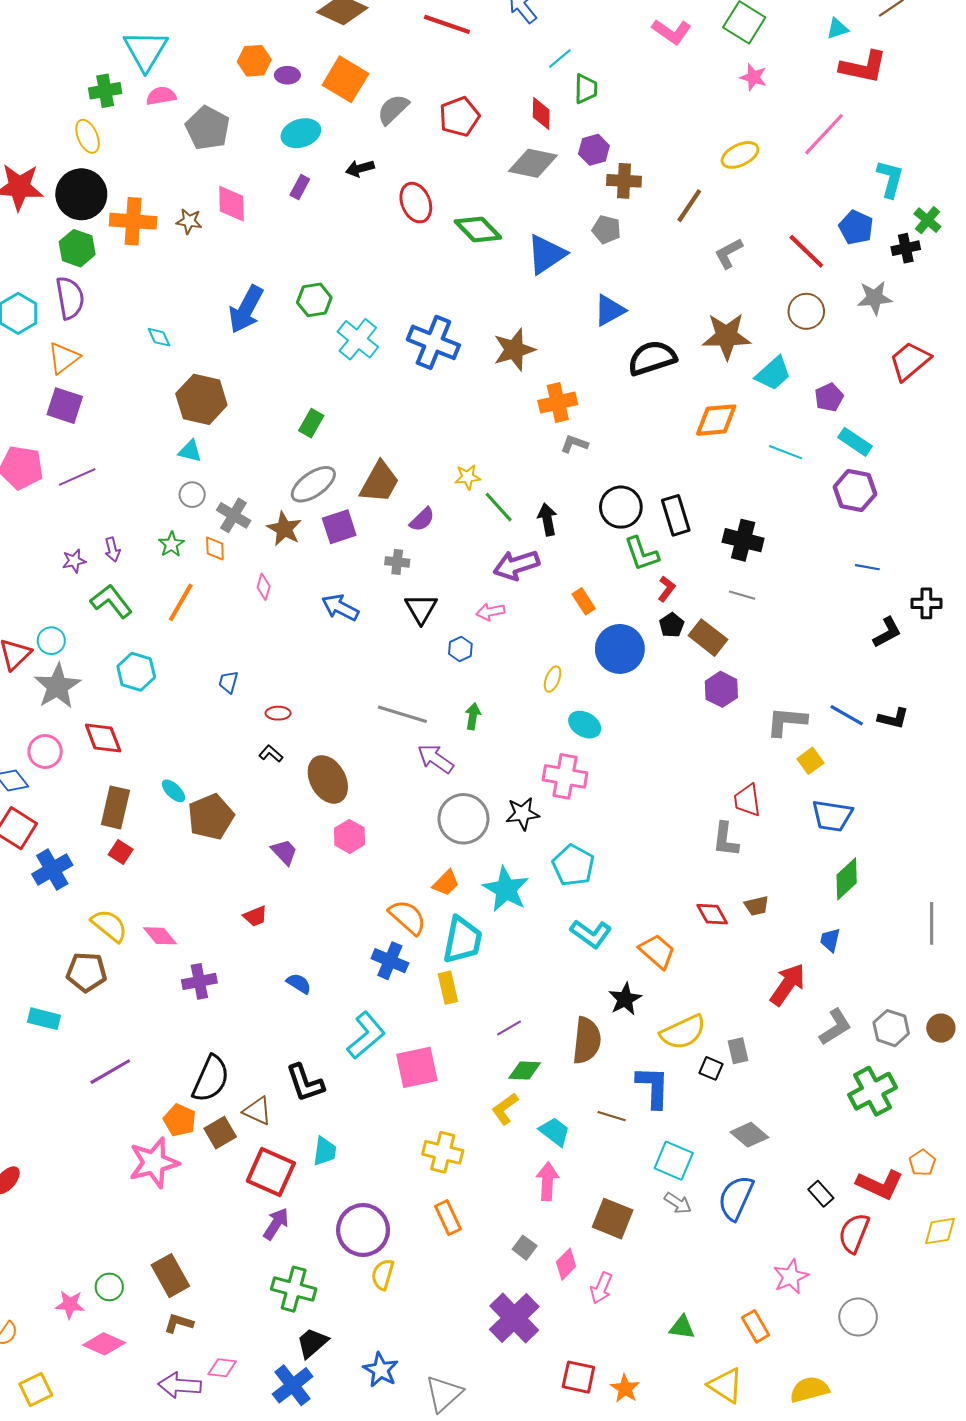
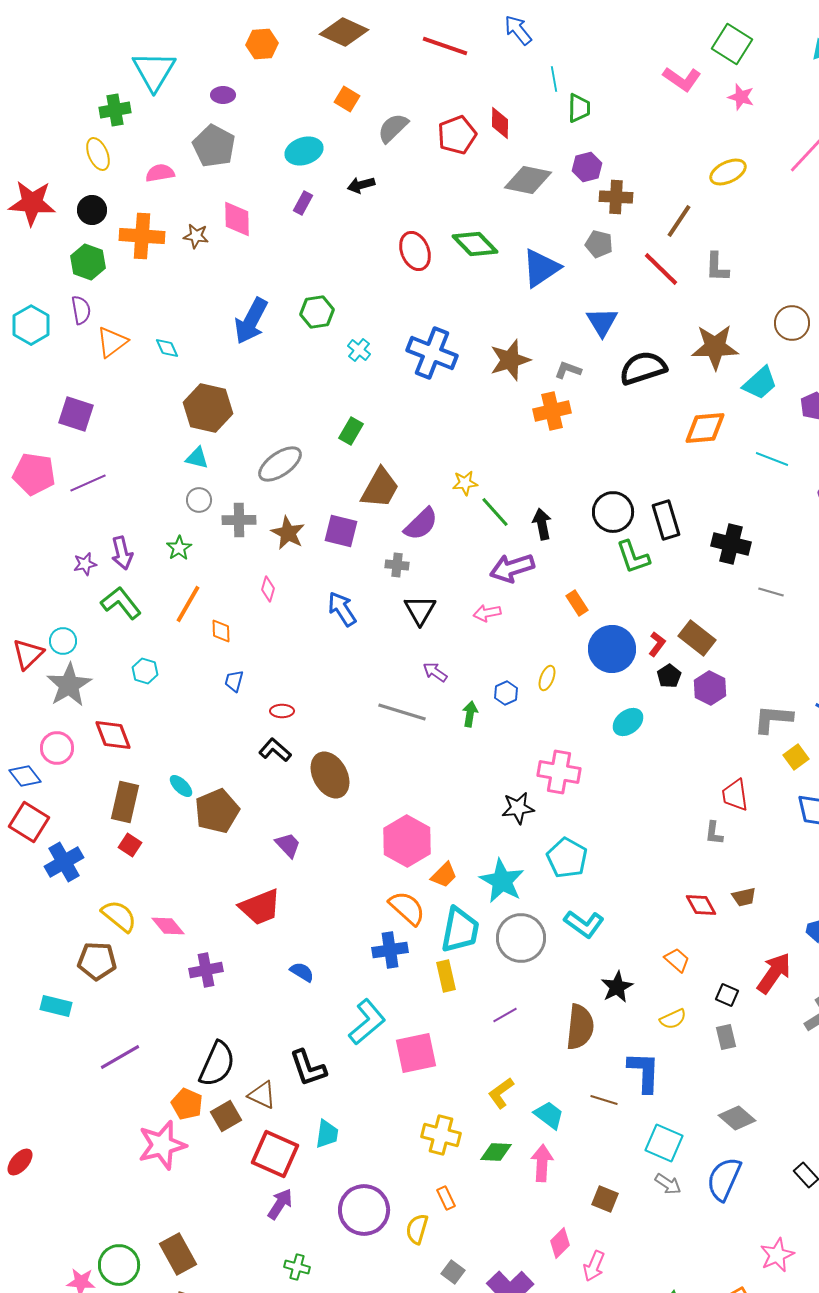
pink L-shape: (672, 32) -> (682, 79), moved
cyan line: (560, 59) -> (554, 79), turned -60
orange hexagon: (254, 61) -> (262, 44), moved
purple ellipse: (287, 75) -> (223, 95), moved
orange square: (345, 79) -> (347, 99), size x0.6
pink semicircle: (161, 96) -> (160, 173), moved
red diamond: (541, 114) -> (500, 123), moved
black circle: (81, 194) -> (92, 210), size x0.6
red ellipse: (416, 203) -> (415, 251), moved
red line: (806, 251) -> (661, 269), moved
gray L-shape: (729, 253) -> (717, 267), turned -60
purple semicircle: (70, 298) -> (81, 310), size x0.7
blue triangle: (610, 310) -> (602, 322), turned -32
cyan cross: (358, 339) -> (359, 350), size x0.6
orange triangle: (64, 358) -> (112, 342), moved
green rectangle: (311, 423) -> (351, 431), moved
gray L-shape: (574, 444) -> (568, 370), moved
gray ellipse: (313, 484) -> (280, 464), moved
gray cross: (234, 515) -> (239, 520), turned -32
purple semicircle: (422, 519) -> (421, 524), size x1.4
purple square: (339, 527) -> (341, 531), turned 32
orange diamond: (215, 548) -> (221, 631), moved
purple arrow: (112, 550) -> (122, 553), size x1.4
red L-shape: (666, 589) -> (657, 644), moved
gray line: (742, 595) -> (771, 592), moved
blue arrow: (340, 608) -> (342, 609), turned 30
black pentagon: (672, 625) -> (669, 676), moved
blue hexagon: (460, 649) -> (506, 693), moved
cyan hexagon: (136, 672) -> (145, 671), size x0.7
cyan ellipse: (585, 725) -> (628, 722), moved, turned -68
black L-shape: (271, 754) -> (275, 750), size x1.4
purple arrow: (436, 759) -> (435, 672), moved, size x0.7
gray circle: (463, 819) -> (521, 938), moved
pink hexagon: (350, 836) -> (407, 841), moved, size x1.6
gray L-shape: (726, 840) -> (714, 833), size x0.7
red trapezoid: (255, 916) -> (260, 907), size x1.8
orange trapezoid: (657, 951) -> (677, 960), moved, size x0.7
blue cross: (390, 961) -> (390, 950), turned -32
yellow semicircle: (683, 1032) -> (673, 1019), size x0.6
black square: (711, 1068) -> (727, 995), moved
green diamond: (525, 1070) -> (496, 1152), moved
orange rectangle: (448, 1218) -> (446, 1198), size x0.7
brown square: (613, 1219) -> (605, 1199), size x0.7
gray square: (525, 1248) -> (453, 1272), moved
yellow semicircle: (383, 1275) -> (417, 1229), moved
green circle: (109, 1287) -> (119, 1265), size x1.5
green cross: (294, 1289) -> (297, 1267), size x0.6

